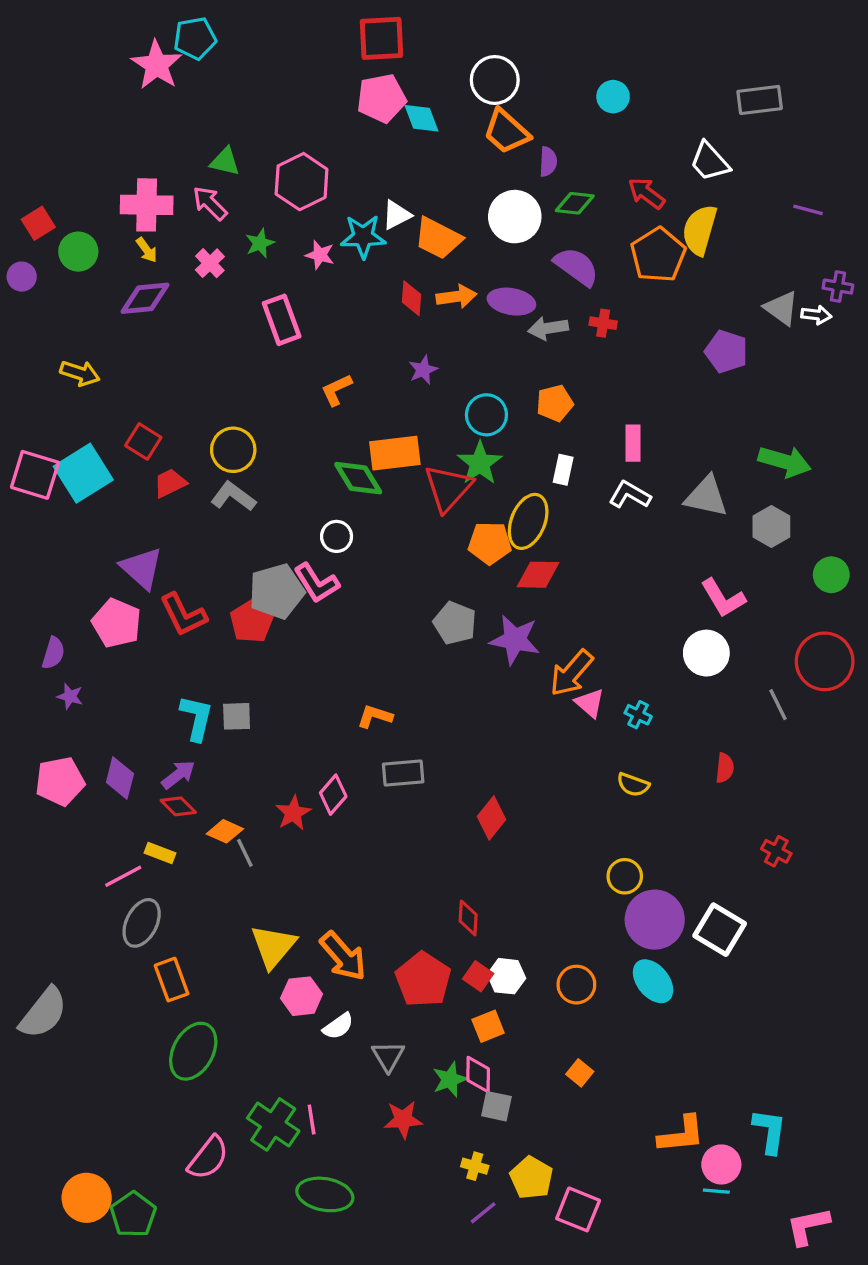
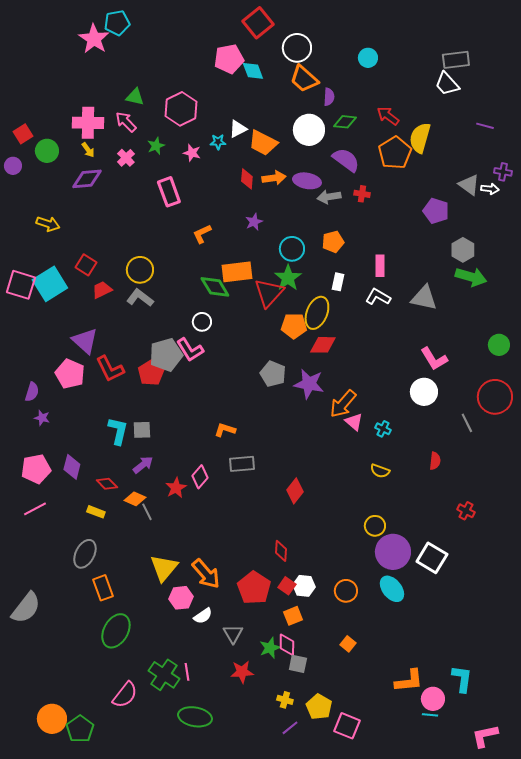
red square: (381, 38) -> (258, 23), moved, turned -36
white trapezoid: (710, 162) -> (447, 84), moved
cyan star: (363, 237) -> (218, 142), size x0.6
gray hexagon: (771, 526) -> (463, 250), moved
purple arrow: (178, 775) -> (143, 465), moved
pink line: (123, 876) -> (35, 509), moved

